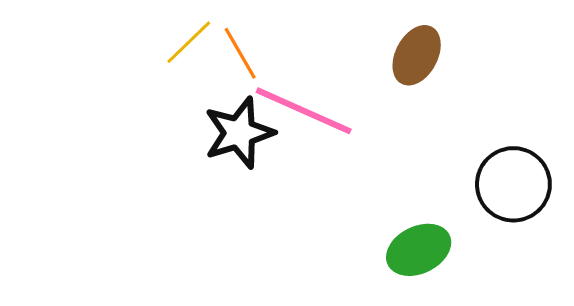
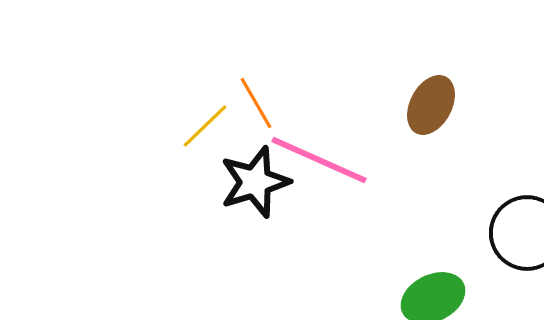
yellow line: (189, 42) -> (205, 126), moved

